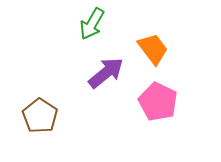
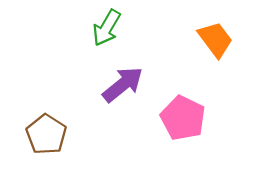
orange trapezoid: (153, 49) -> (215, 39), moved

